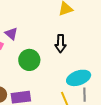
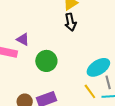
black arrow: (60, 44) -> (70, 22), moved

